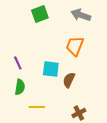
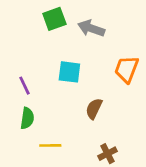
gray arrow: (81, 15) -> (91, 28), moved
orange trapezoid: (75, 46) -> (127, 69), moved
cyan square: (51, 69) -> (69, 72), moved

